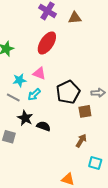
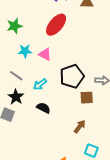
cyan star: (19, 80) -> (25, 51), moved
cyan arrow: (34, 95) -> (40, 84), moved
black star: (25, 118) -> (16, 97), moved

